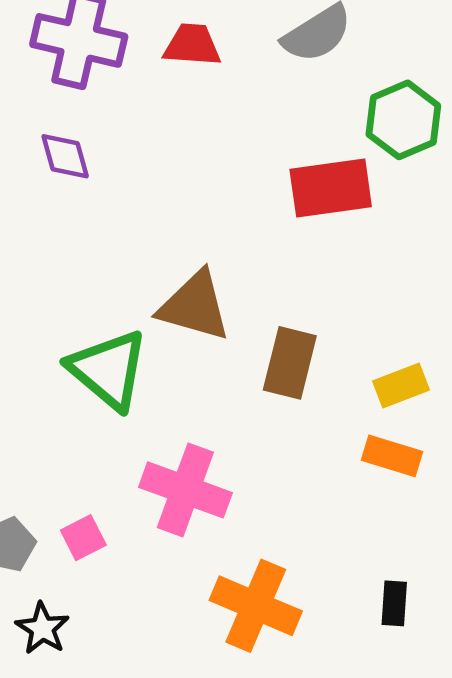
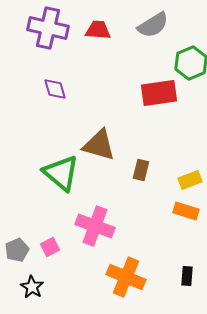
purple diamond: (65, 156) -> (55, 89), moved
brown rectangle: (290, 363) -> (141, 170), size x0.7

